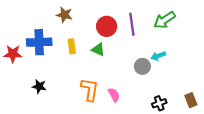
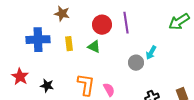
green arrow: (165, 20) -> (179, 22), moved
red star: (13, 54) -> (20, 77), moved, turned 30
cyan arrow: (158, 56) -> (151, 53), turned -40
black star: (39, 86) -> (47, 86), moved

